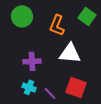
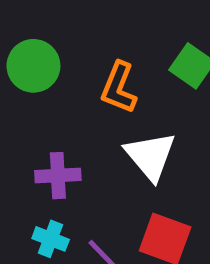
white triangle: (70, 53) -> (150, 156), turned 45

